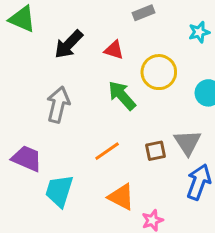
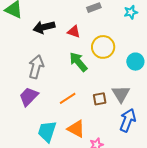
cyan star: (199, 32) -> (131, 12), moved
black arrow: (69, 44) -> (44, 27), turned 30
purple trapezoid: (27, 158) -> (29, 97), moved, turned -70
cyan trapezoid: (59, 191) -> (47, 131), moved

